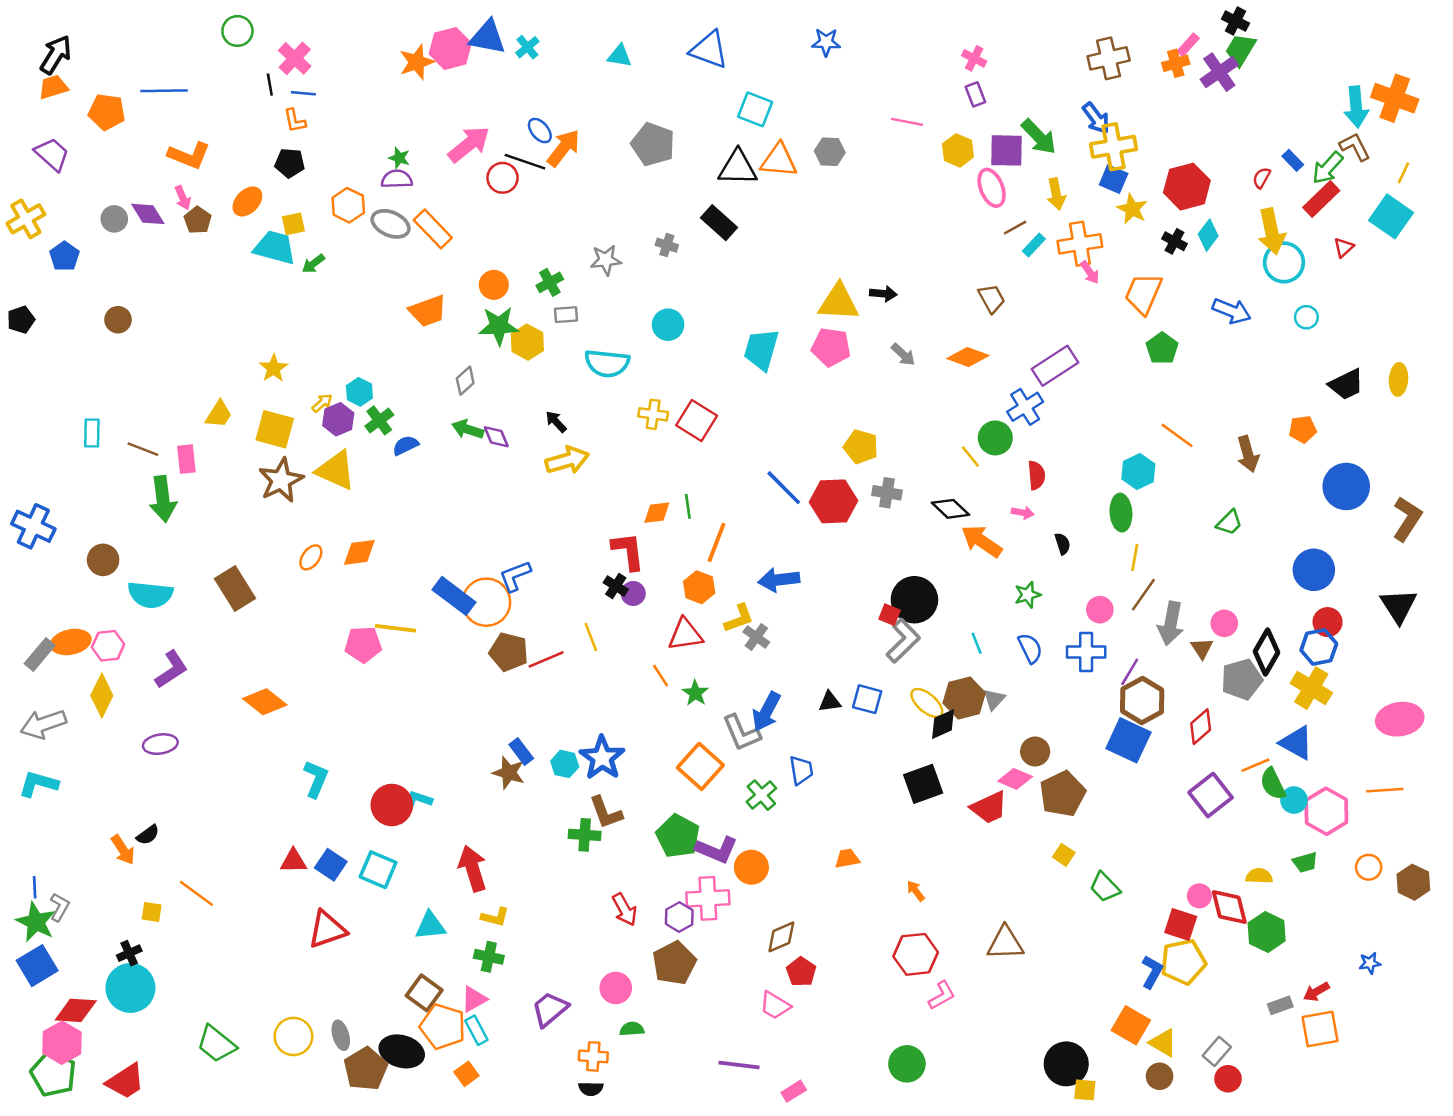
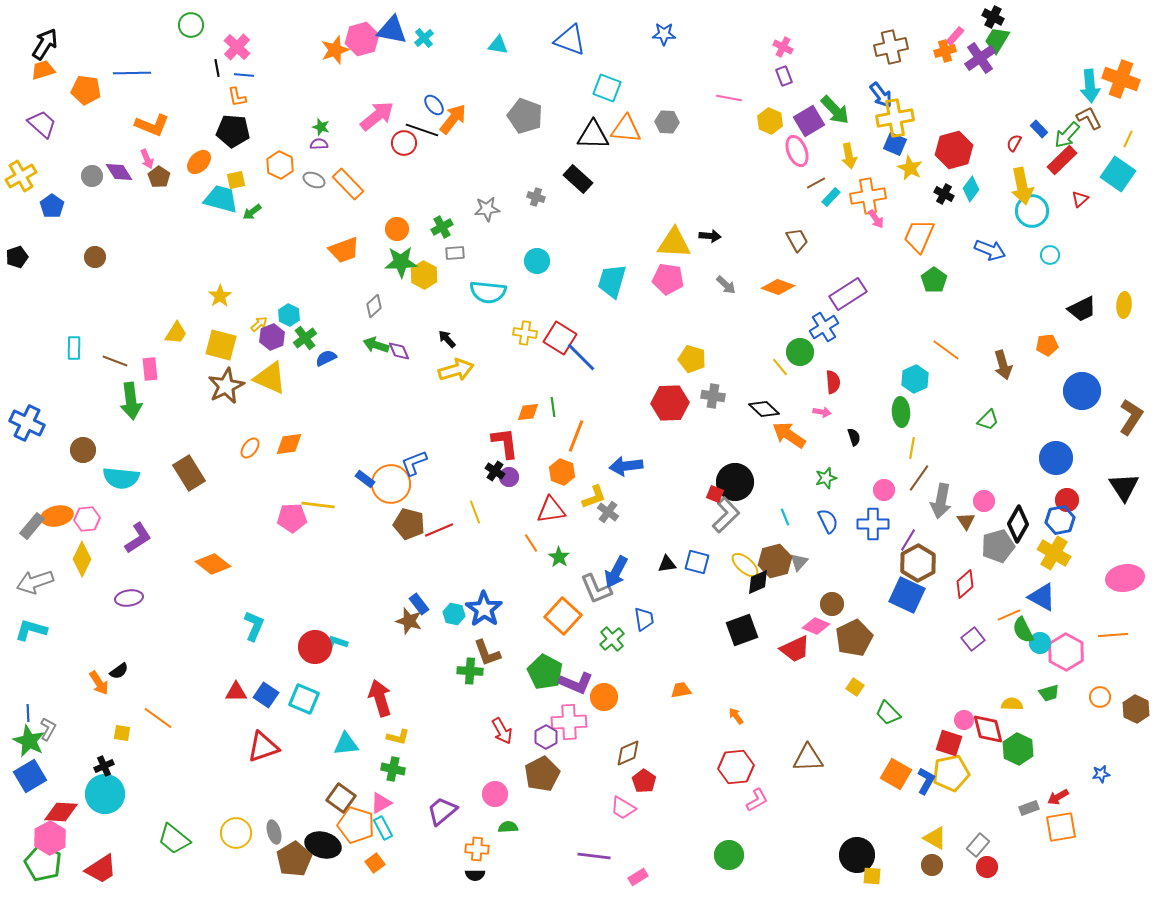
purple square: (1006, 150) -> (809, 121), turned -32
black pentagon: (290, 163) -> (233, 131), size x1.4
purple semicircle: (397, 179) -> (319, 144), size x0.7
gray ellipse: (391, 224) -> (314, 180), size x0.7
blue line: (784, 488) -> (581, 357), moved
blue rectangle: (454, 596) -> (365, 479), size x0.6
purple square: (1211, 795) -> (973, 639), size x0.7
orange square: (1131, 1025) -> (896, 774), moved

